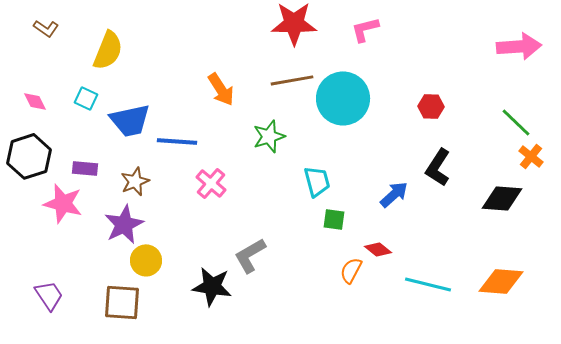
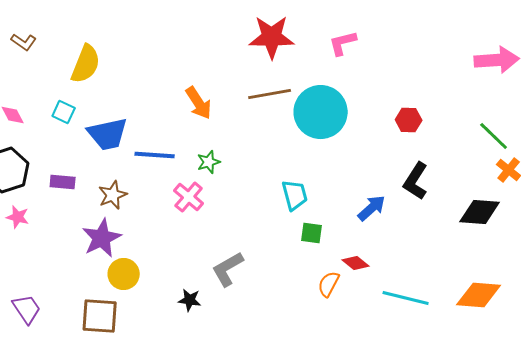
green star: (269, 136) -> (209, 162), moved, size x0.7
pink star: (63, 203) -> (18, 217), moved, size x0.6
black star: (212, 286) -> (190, 300), size x0.6

